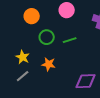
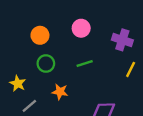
green circle: (47, 37) -> (46, 64), moved
yellow star: (23, 57) -> (18, 83), moved

